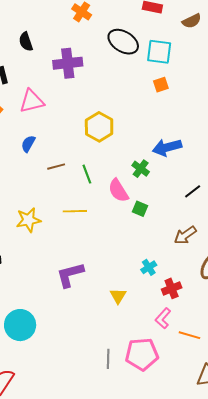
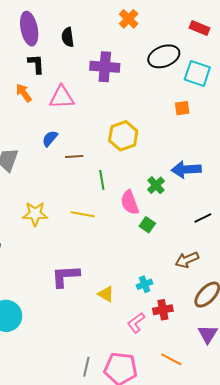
black ellipse: (123, 42) -> (164, 56), turned -64
orange square: (161, 85) -> (182, 108), moved
brown line: (56, 167) -> (74, 156), moved
yellow triangle: (118, 296) -> (106, 294), moved, turned -42
pink L-shape: (163, 318) -> (136, 323), moved

